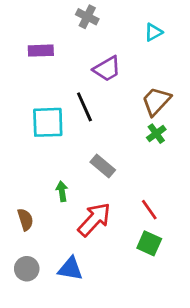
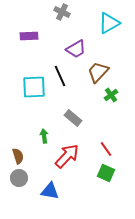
cyan triangle: (153, 32) -> (109, 23), size x1.6
brown trapezoid: (156, 101) -> (98, 72), moved
gray circle: (27, 269) -> (19, 178), moved

